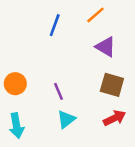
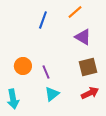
orange circle: (15, 84) -> (23, 66), moved
brown square: (112, 85) -> (88, 67), turned -30

